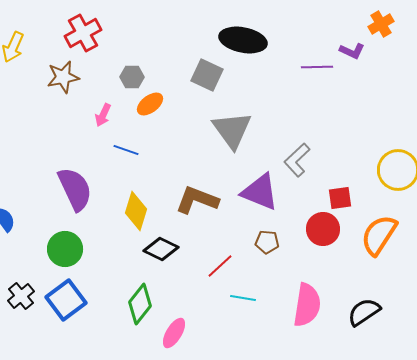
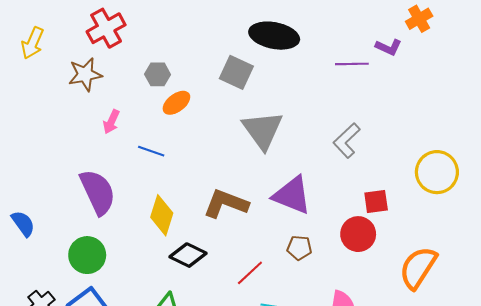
pink arrow: (103, 115) -> (111, 122), moved
gray L-shape: (297, 160) -> (347, 141), moved
orange semicircle: (379, 235) -> (418, 268), moved

